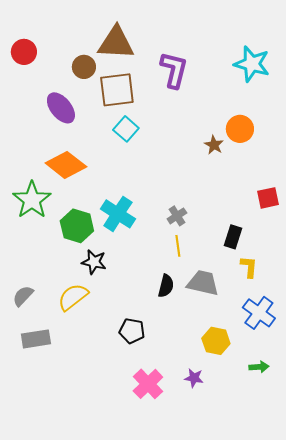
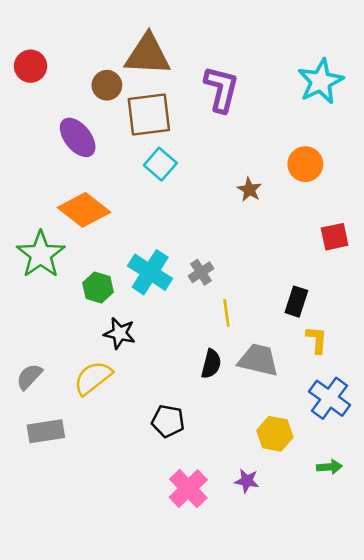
cyan star: (252, 64) -> (321, 81), turned 30
brown star: (214, 145) -> (249, 190), moved
red square: (268, 198) -> (335, 237), moved
gray cross: (177, 216) -> (201, 272), moved
green hexagon: (77, 226) -> (98, 288), size x0.7

